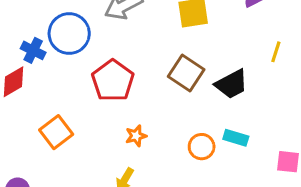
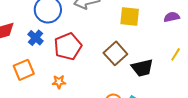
blue cross: (33, 50) -> (35, 38), moved
orange star: (136, 136) -> (59, 82), moved

